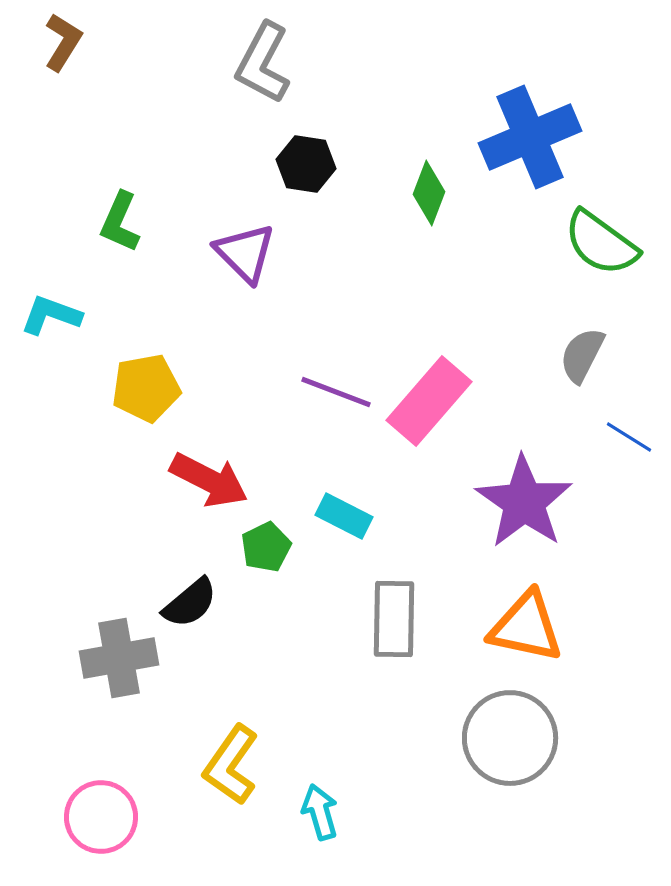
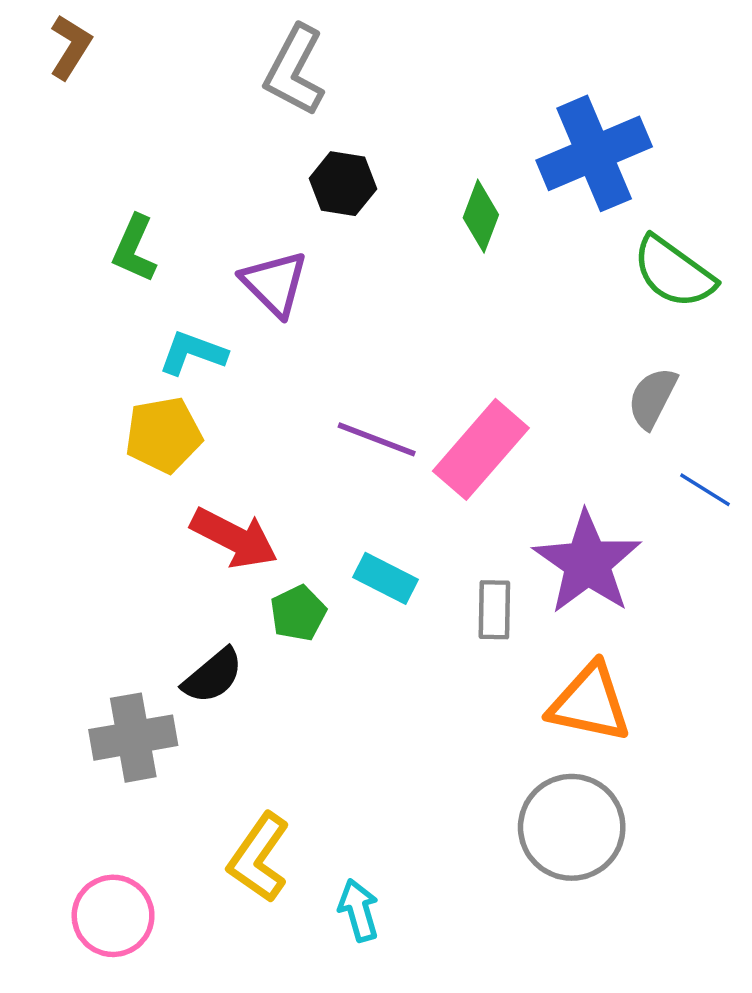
cyan L-shape: (51, 315) -> (193, 353), moved
gray rectangle: (394, 619) -> (494, 610), moved, size x0.7

